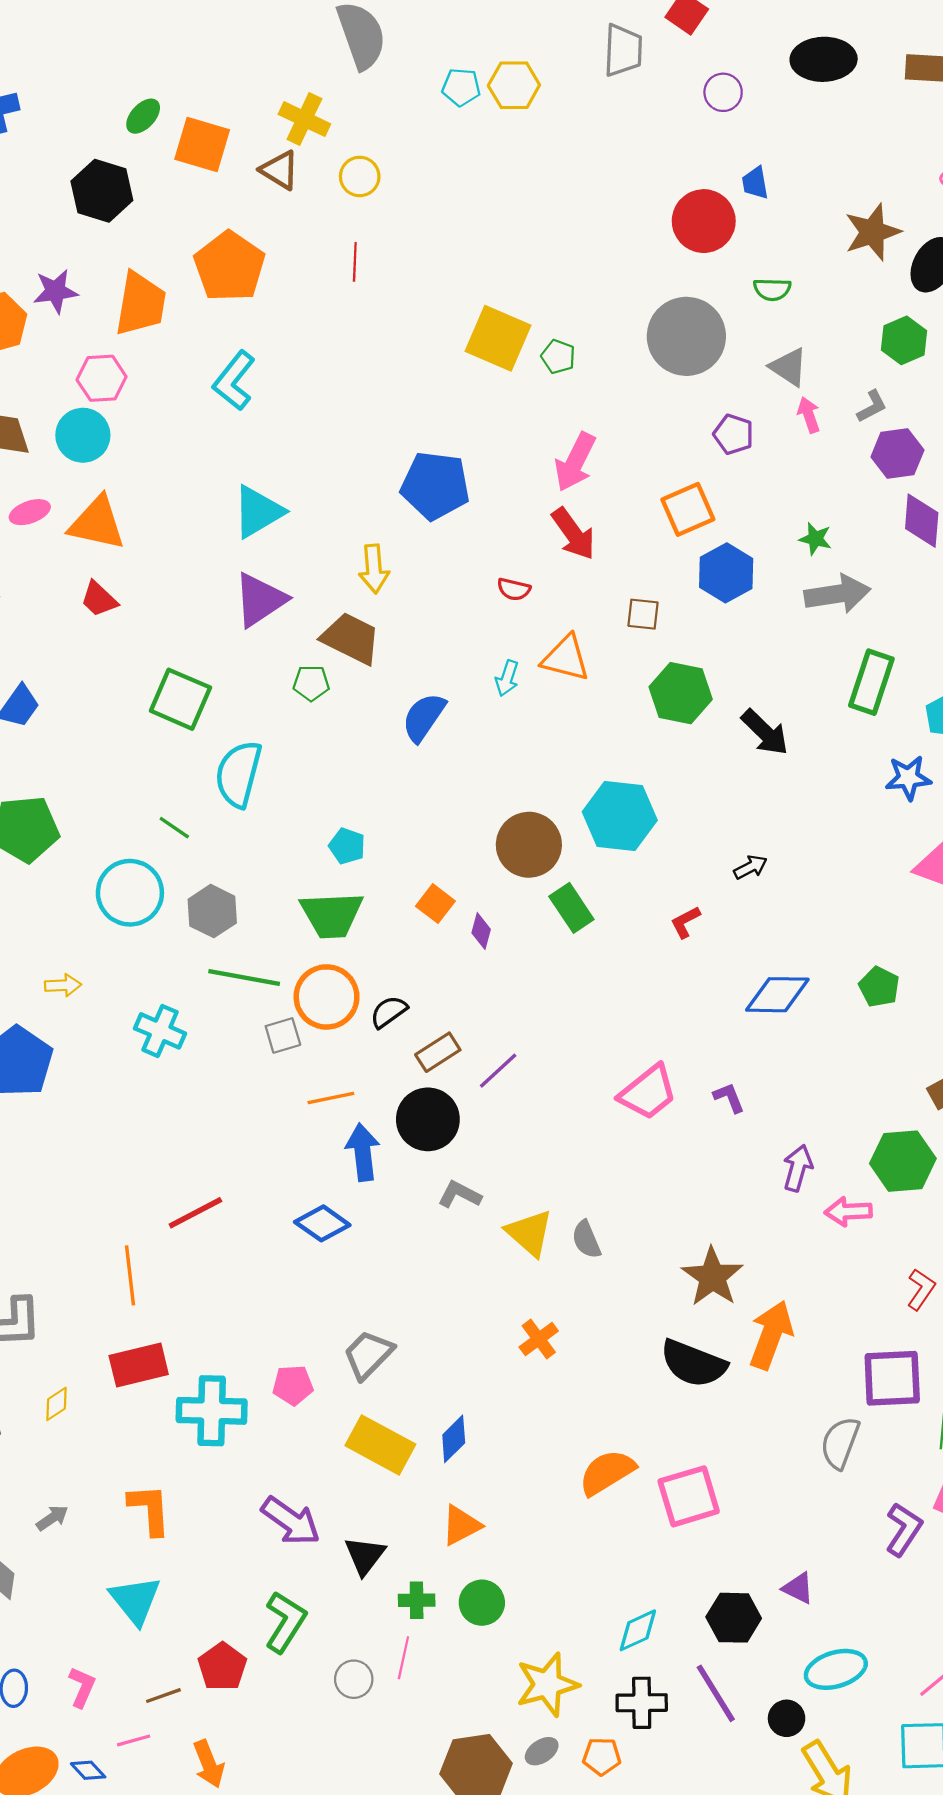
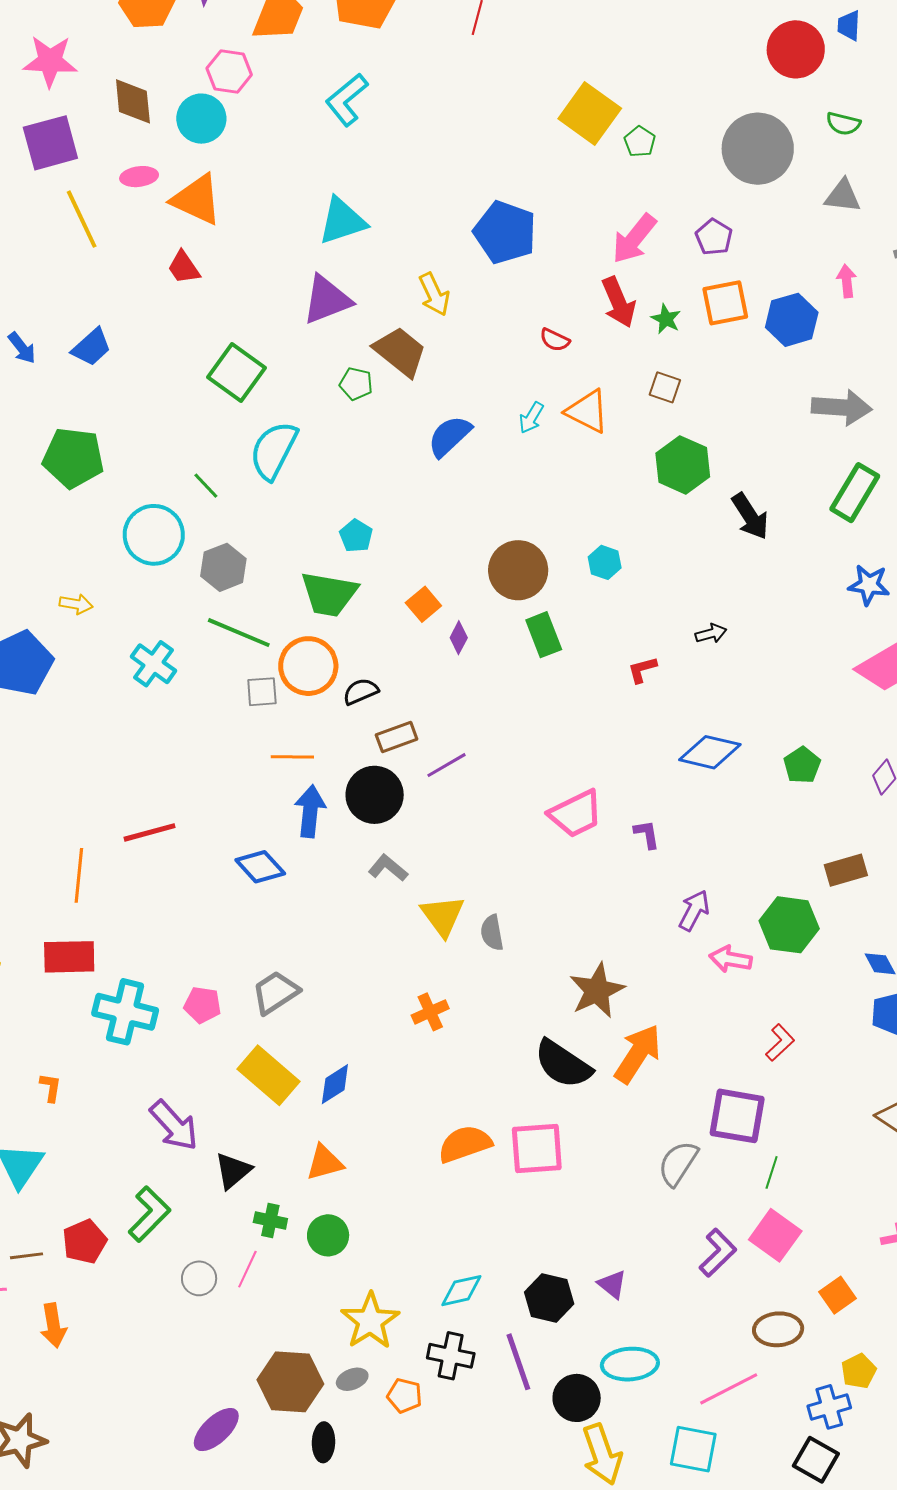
gray triangle: (789, 367) -> (843, 196), turned -39
pink arrow: (809, 415) -> (847, 281), moved
purple pentagon: (733, 434) -> (714, 237), moved
green star: (815, 539) -> (666, 319), moved
yellow arrow: (374, 569) -> (434, 294), turned -33
blue hexagon: (726, 573) -> (792, 320), moved
cyan hexagon: (620, 816) -> (605, 562), size x0.5
pink square: (689, 1496) -> (537, 1148), moved
orange L-shape: (150, 1509) -> (51, 1087), size x0.6
yellow star: (547, 1684) -> (370, 1321), turned -30
black circle: (787, 1718) -> (577, 1398), size x1.4

